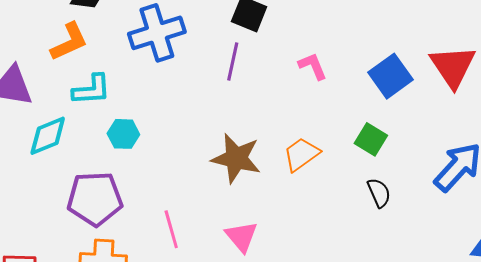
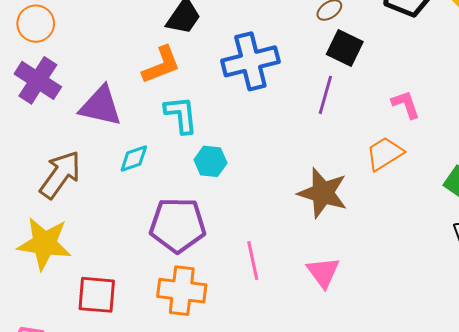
cyan L-shape: (92, 90) -> (181, 115), turned -96
cyan diamond: (48, 136) -> (134, 158), size x0.7
orange trapezoid: (301, 154) -> (385, 154), moved

